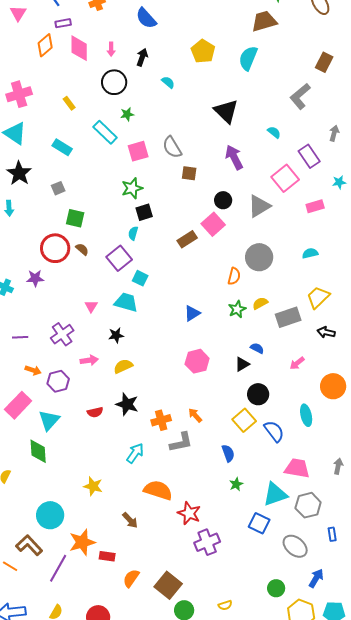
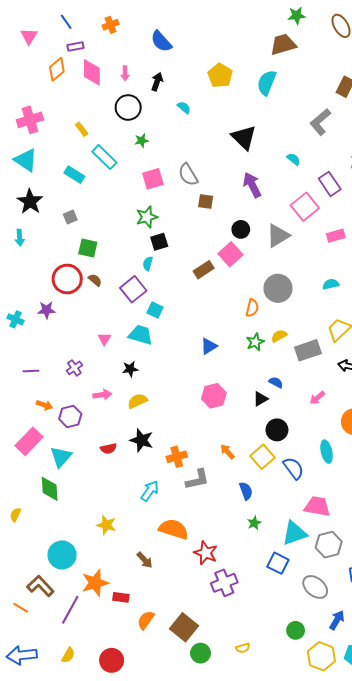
cyan rectangle: (105, 132) -> (104, 157), moved
purple cross: (62, 334) -> (74, 368), size x0.7
orange arrow: (195, 415) -> (227, 452), moved

